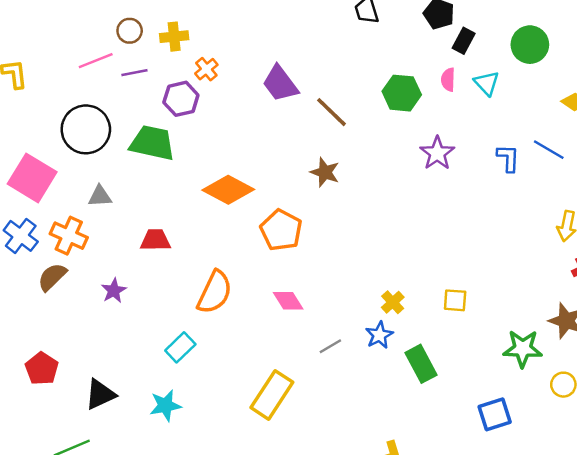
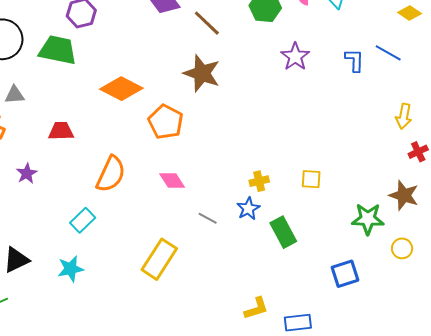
brown star: (325, 172) -> (202, 73), size x1.5
yellow cross: (393, 302) -> (259, 181), turned 30
gray line: (330, 346) -> (208, 218), turned 60

